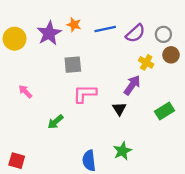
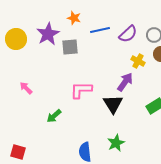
orange star: (74, 25) -> (74, 18), moved
gray square: (73, 65) -> (70, 47), moved
black triangle: (119, 109) -> (113, 104), size x1.5

